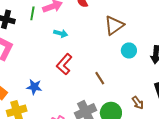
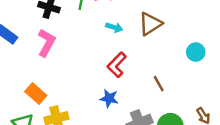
brown triangle: (114, 25) -> (150, 24), moved
blue star: (34, 87) -> (109, 98), moved

